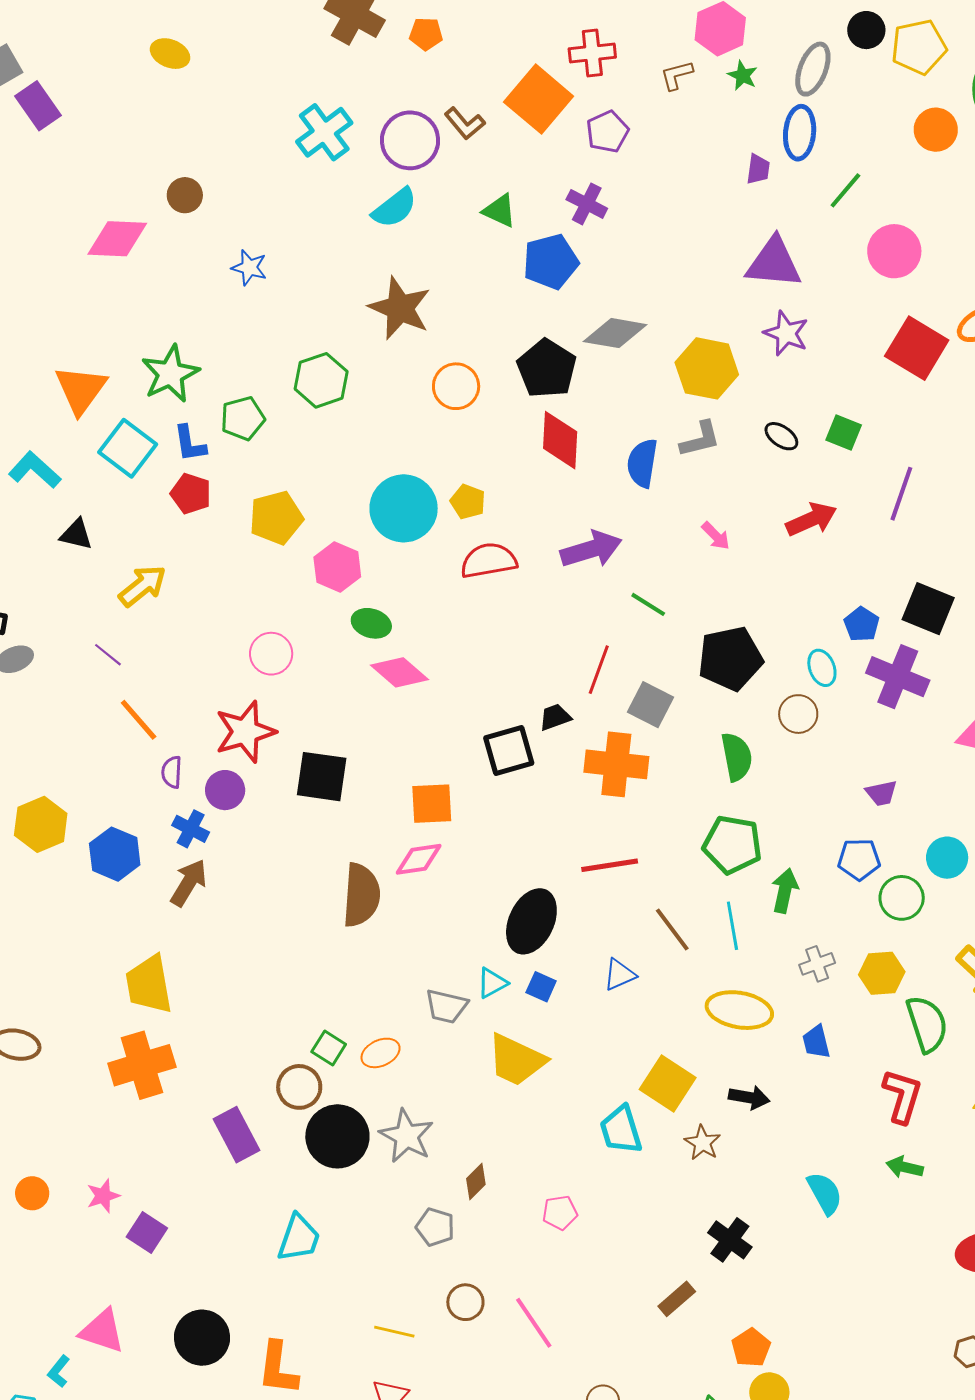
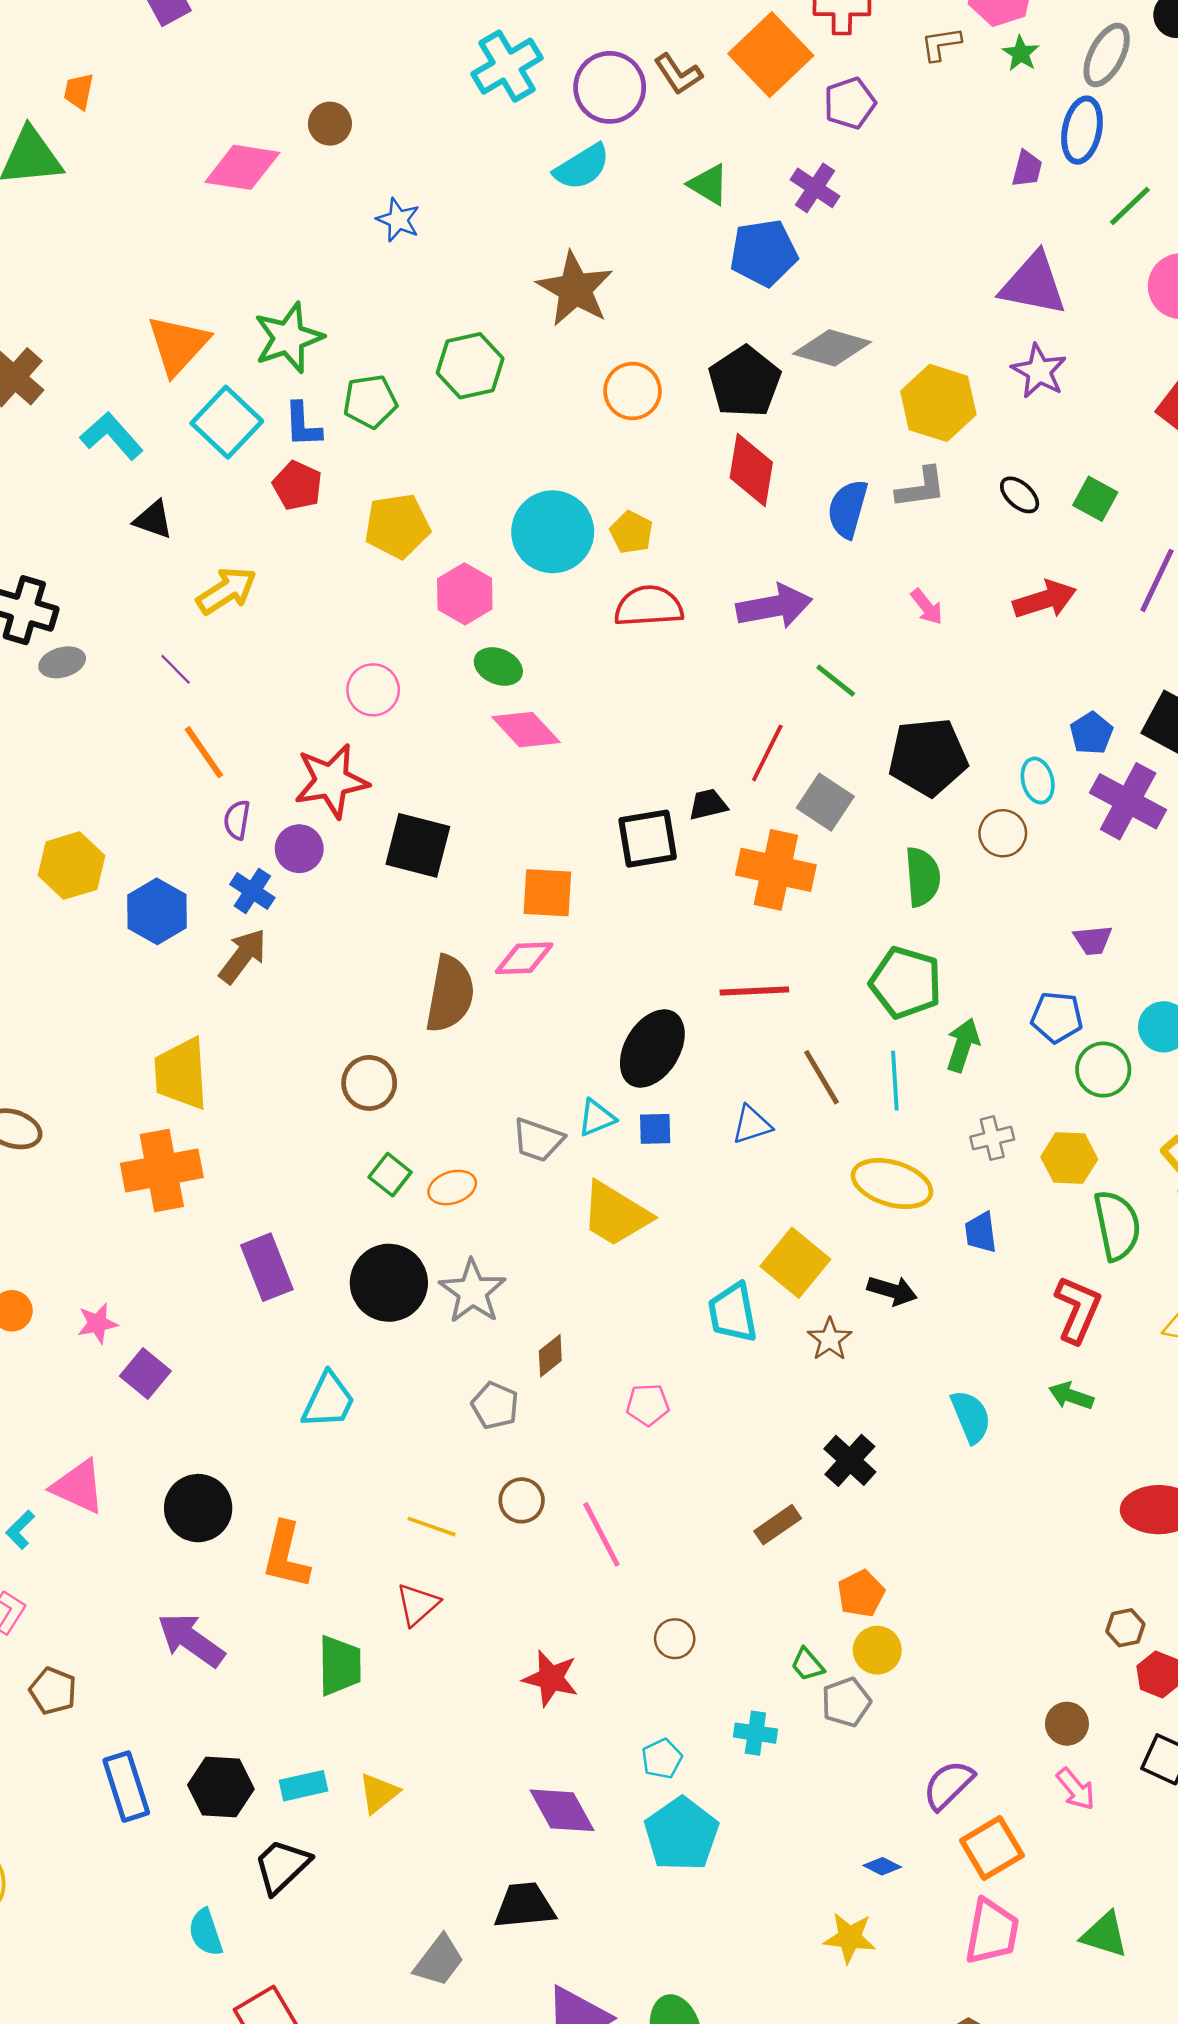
blue square: (541, 987) -> (655, 1129), turned -32
brown circle: (299, 1087) -> (369, 1083), moved

